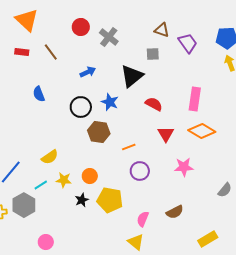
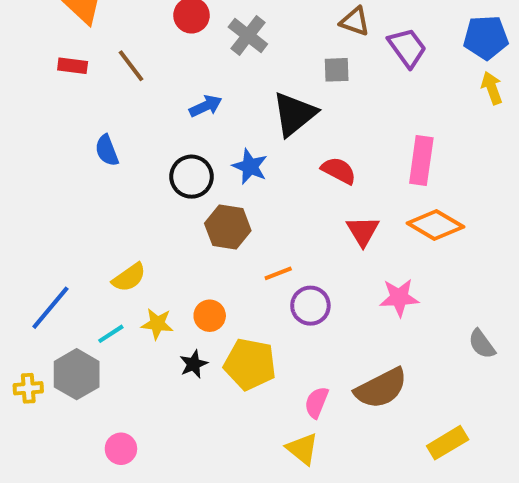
orange line: (129, 147) -> (278, 273), moved
gray semicircle: (225, 190) -> (482, 344), turned 105
brown semicircle: (175, 212) -> (381, 388), size x1.5

